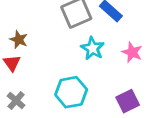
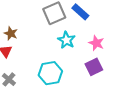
purple square: (128, 101) -> (94, 67), moved

